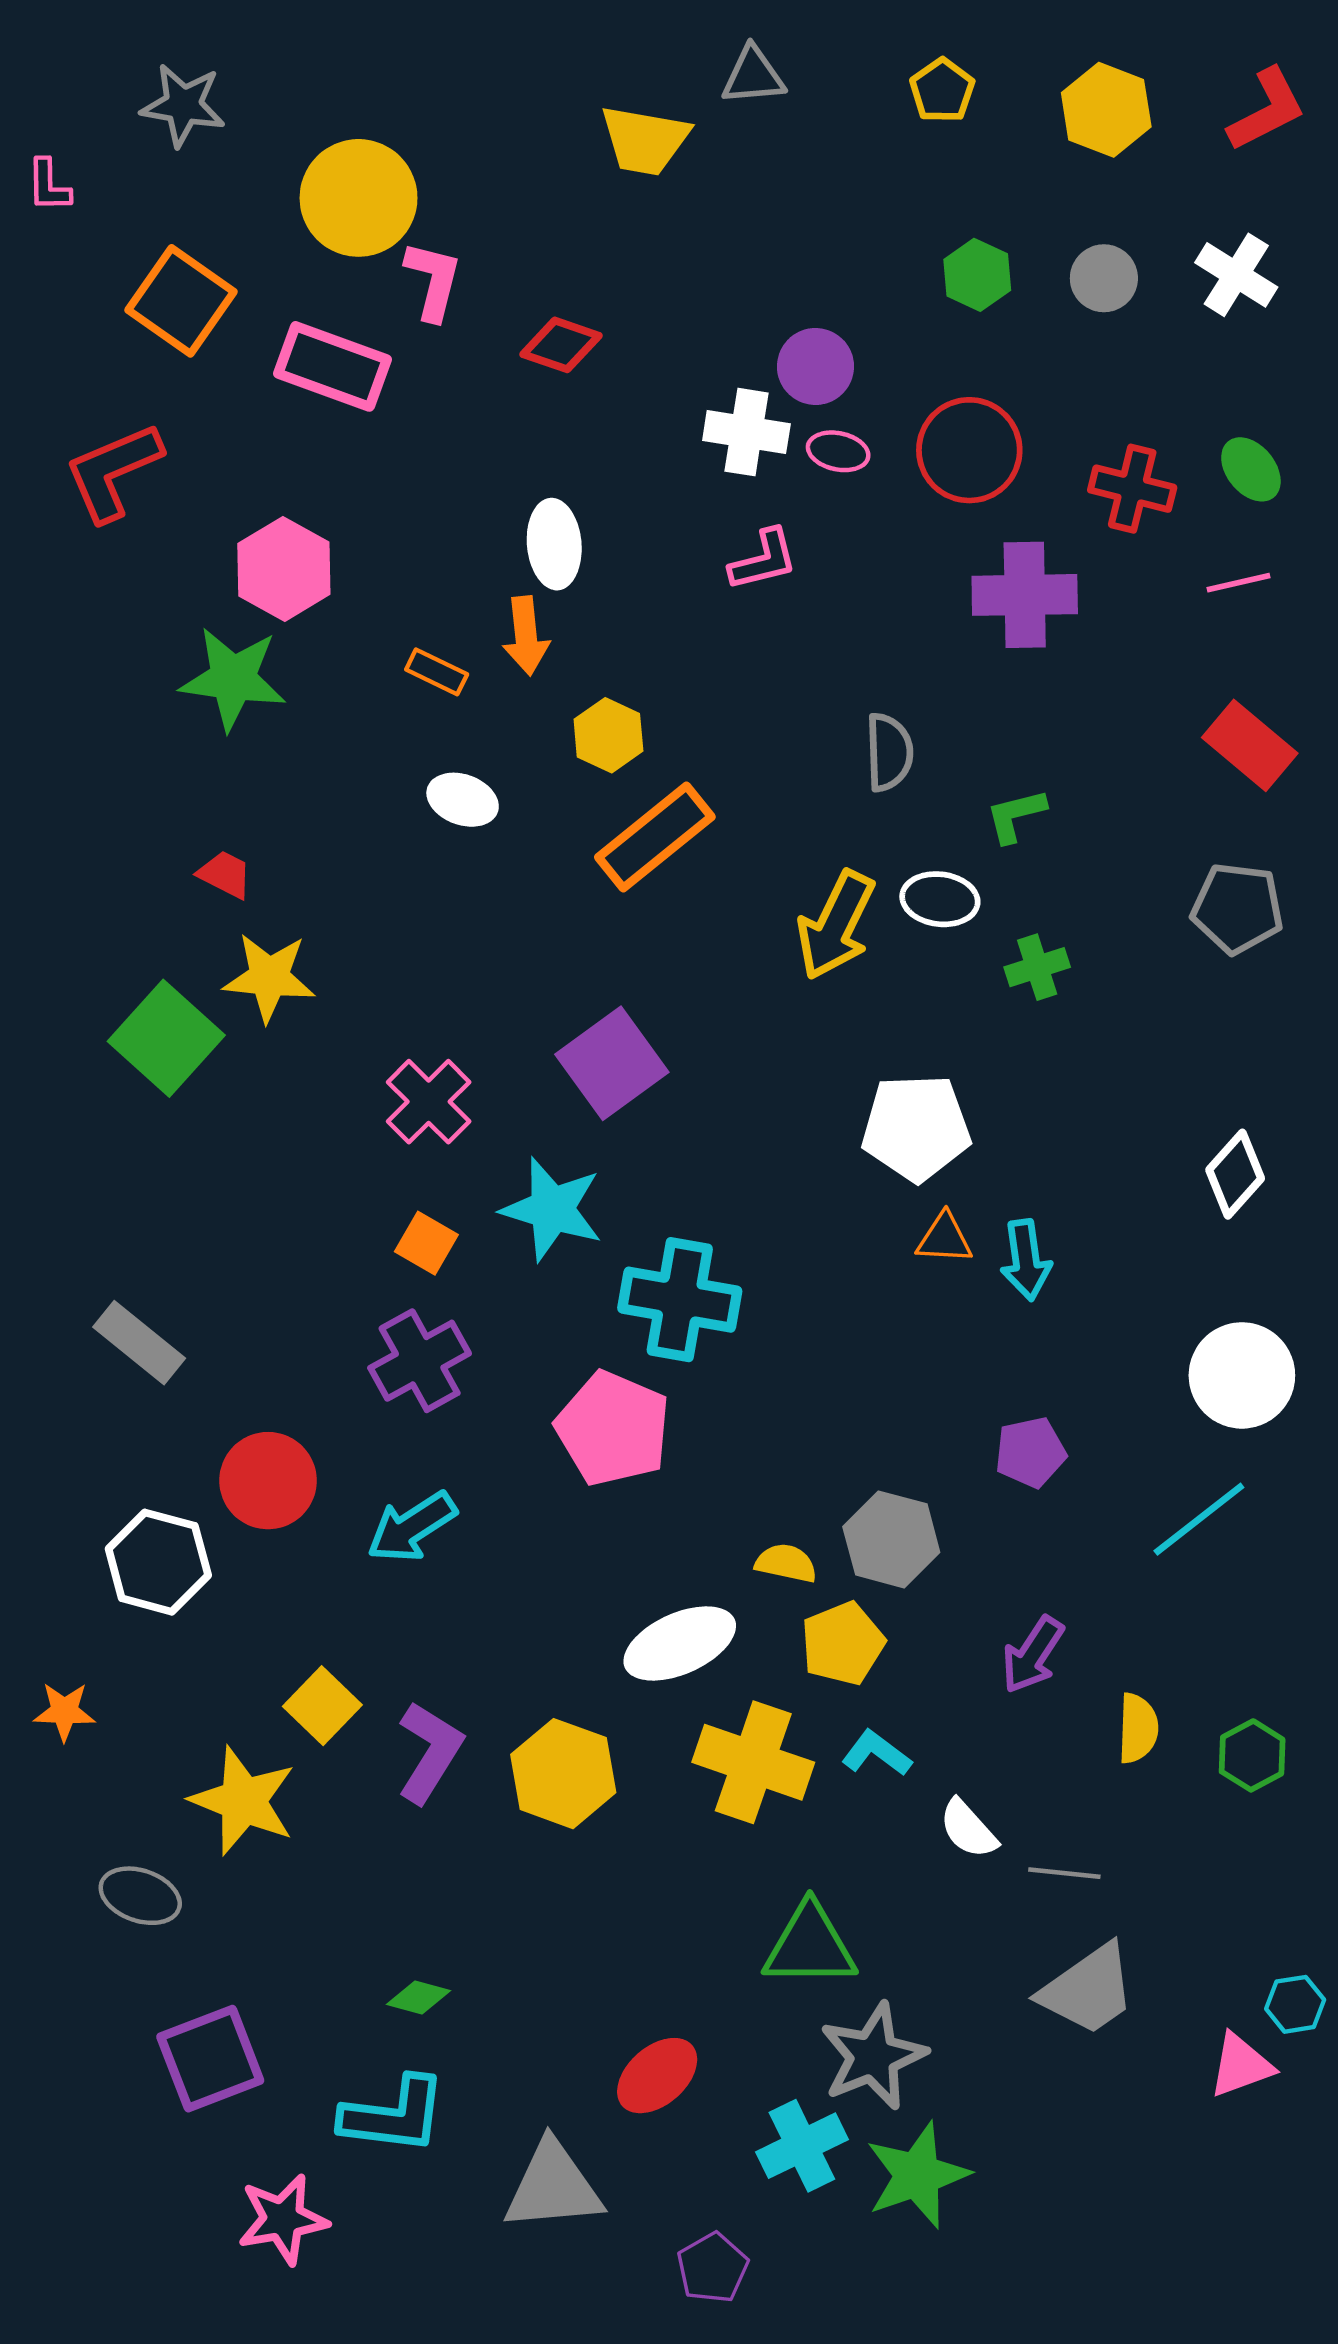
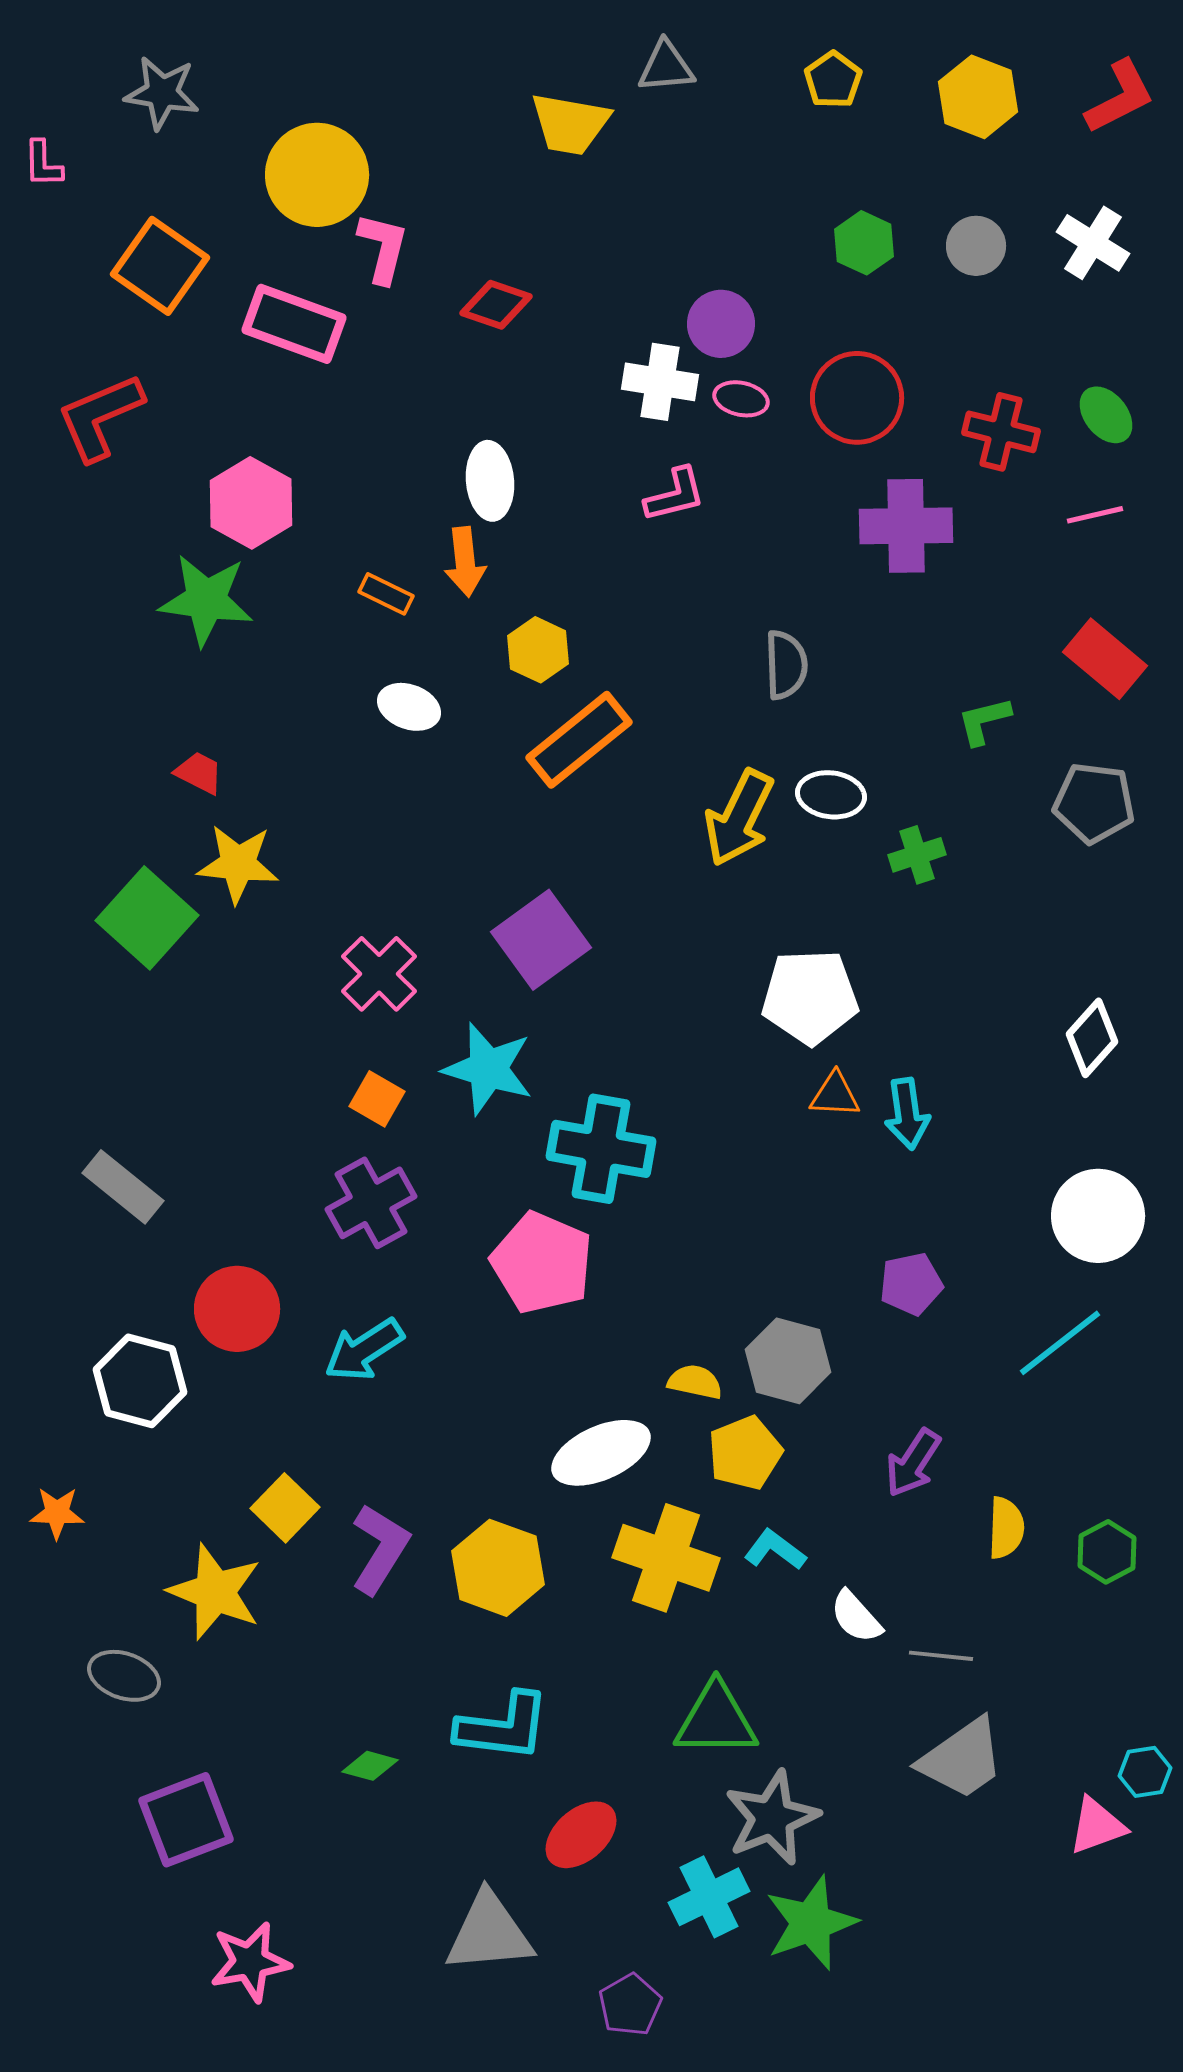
green L-shape: (1016, 816) -> (984, 721), moved
cyan L-shape: (394, 2115) -> (503, 1727), moved

